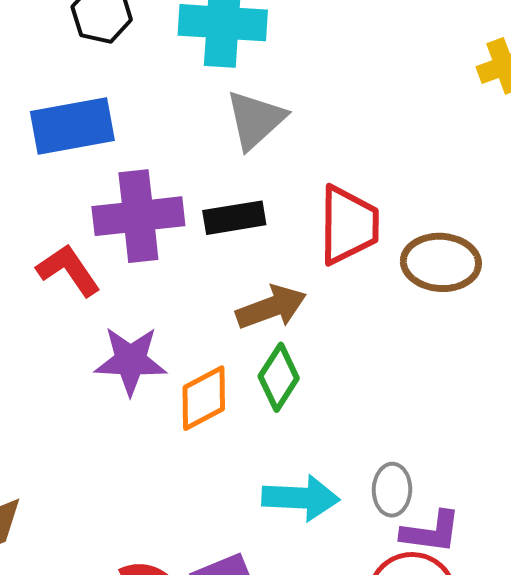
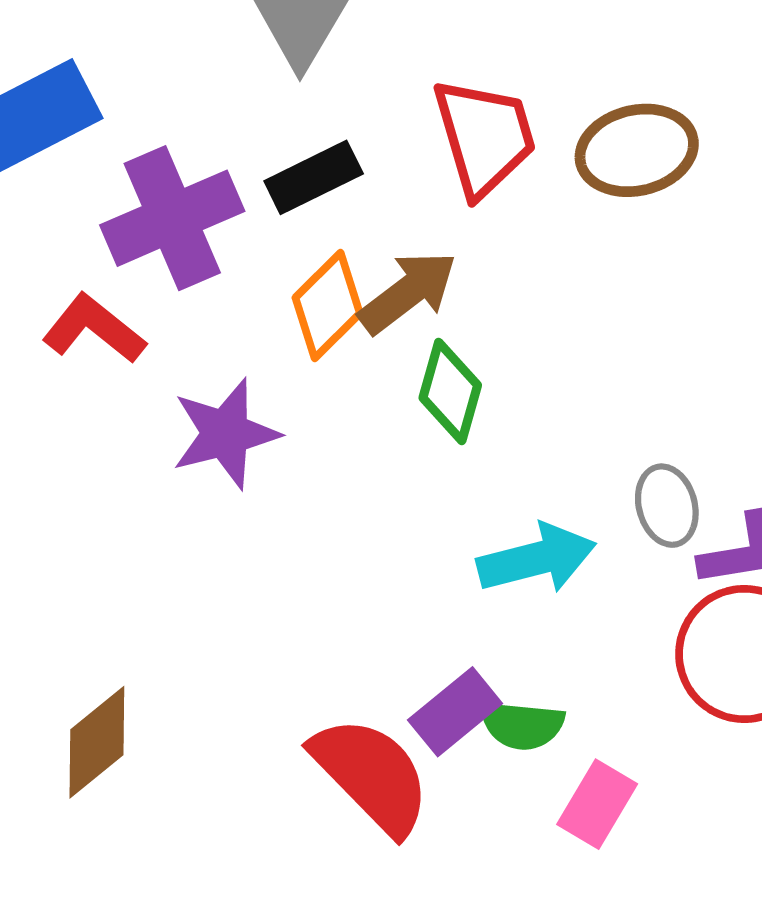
orange diamond: (204, 398) -> (328, 306), moved

